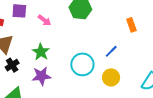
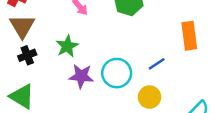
orange rectangle: (131, 25) -> (189, 36), size x1.5
purple star: (41, 76) -> (81, 76), moved

